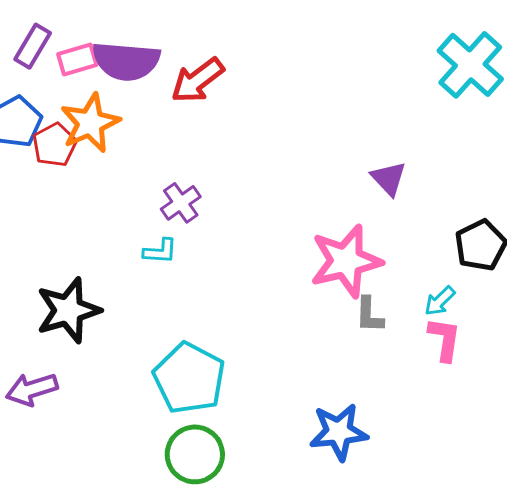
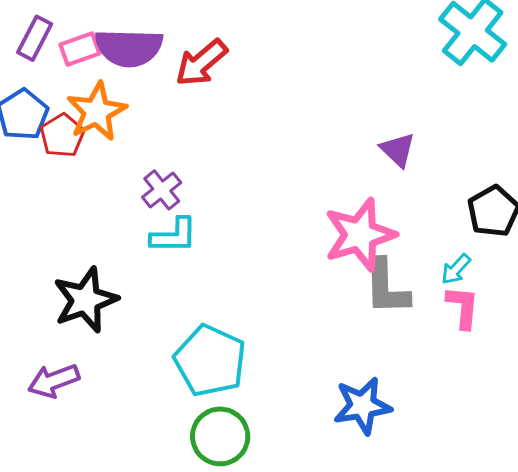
purple cross: (181, 203) -> (162, 190), moved
cyan L-shape: (160, 251) -> (174, 236), size x1.4
gray L-shape: (369, 315) -> (386, 287), size x1.6

